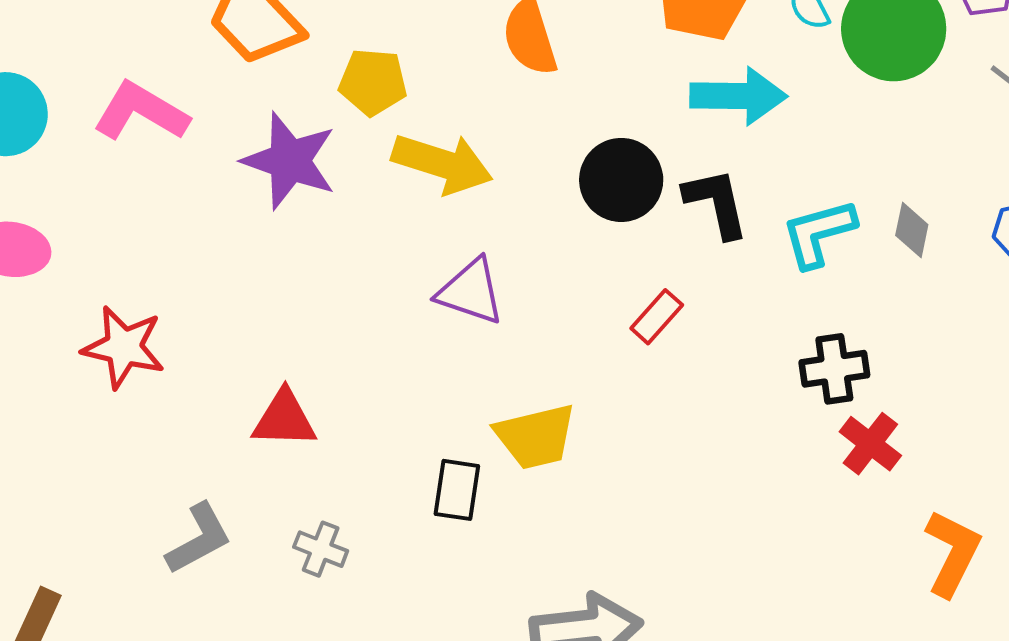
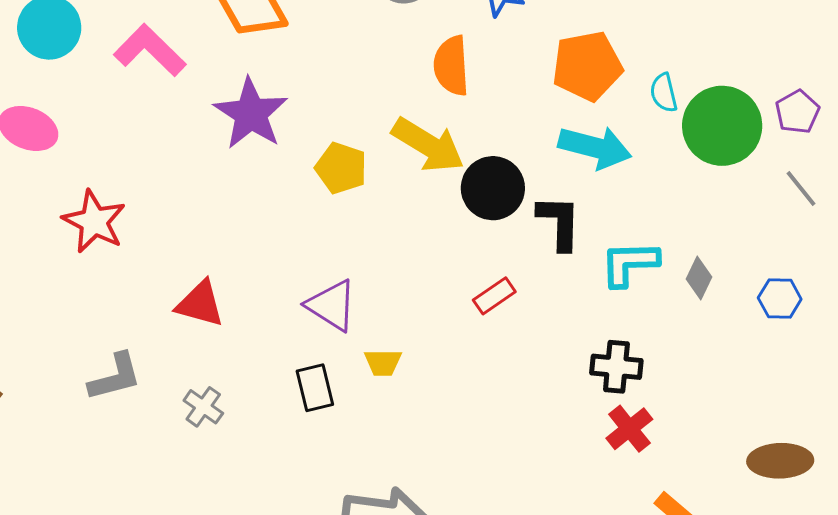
yellow pentagon: (373, 82) -> (341, 168), moved
yellow arrow: (442, 163) -> (428, 145), moved
purple triangle: (471, 292) -> (332, 305), moved
yellow trapezoid: (536, 437) -> (383, 363), size x0.6
black rectangle: (457, 490) -> (315, 388), turned -36

